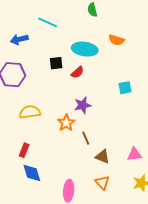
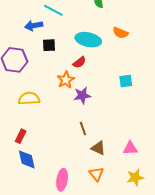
blue arrow: (19, 39) -> (34, 26), moved
black square: (56, 63) -> (49, 45), moved
orange star: (66, 123) -> (66, 80), moved

